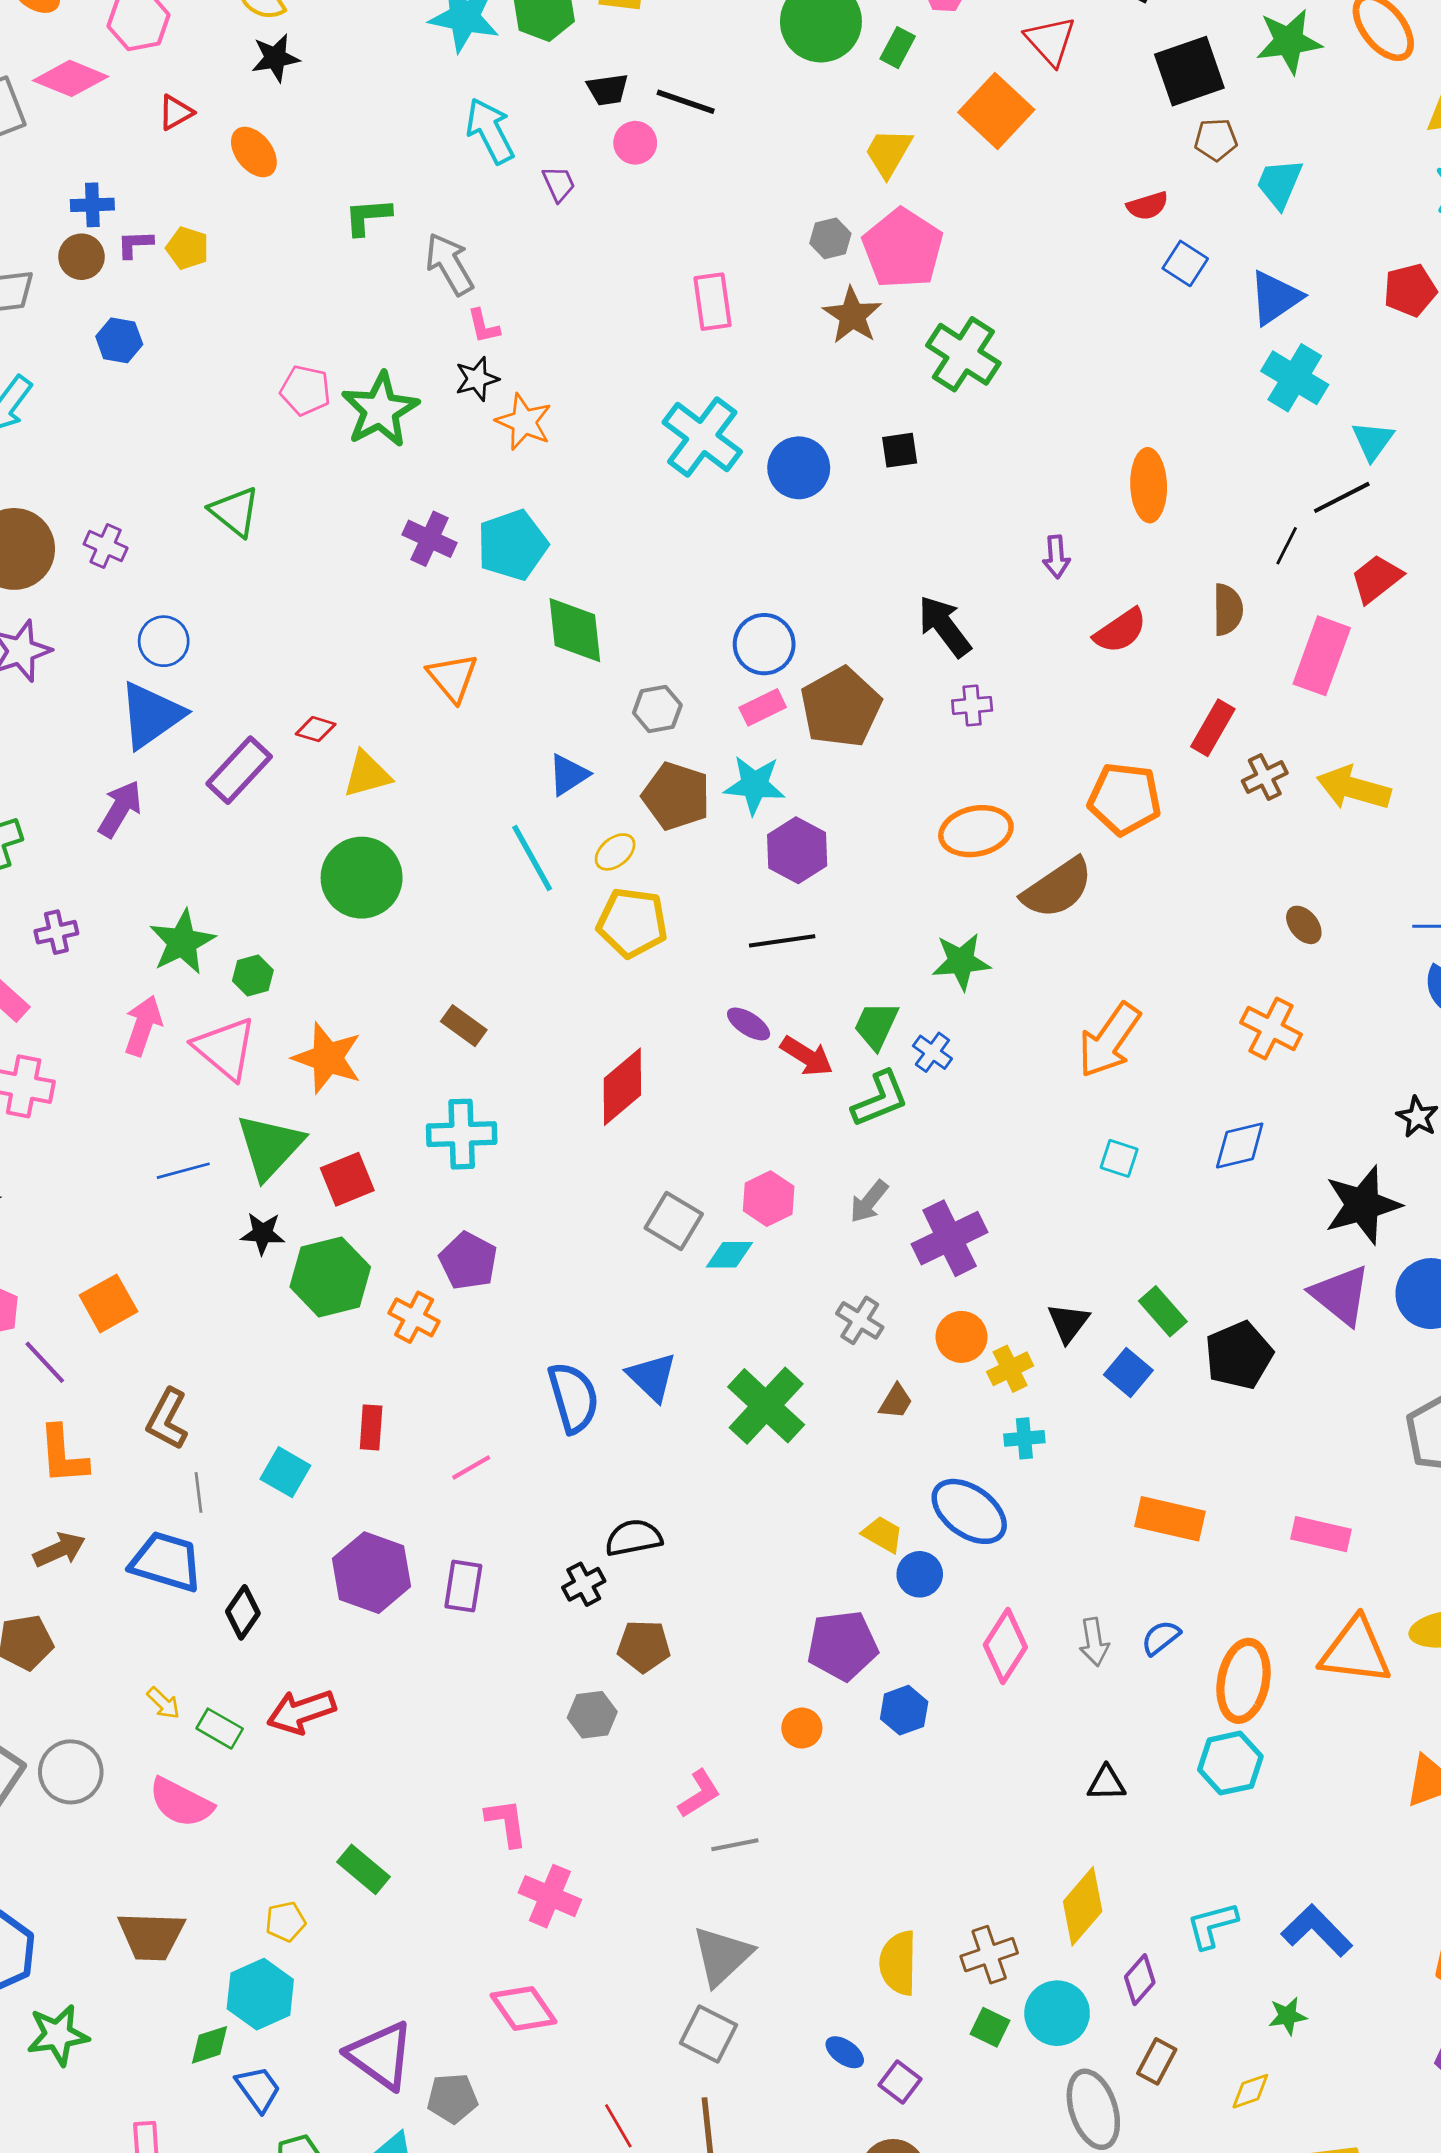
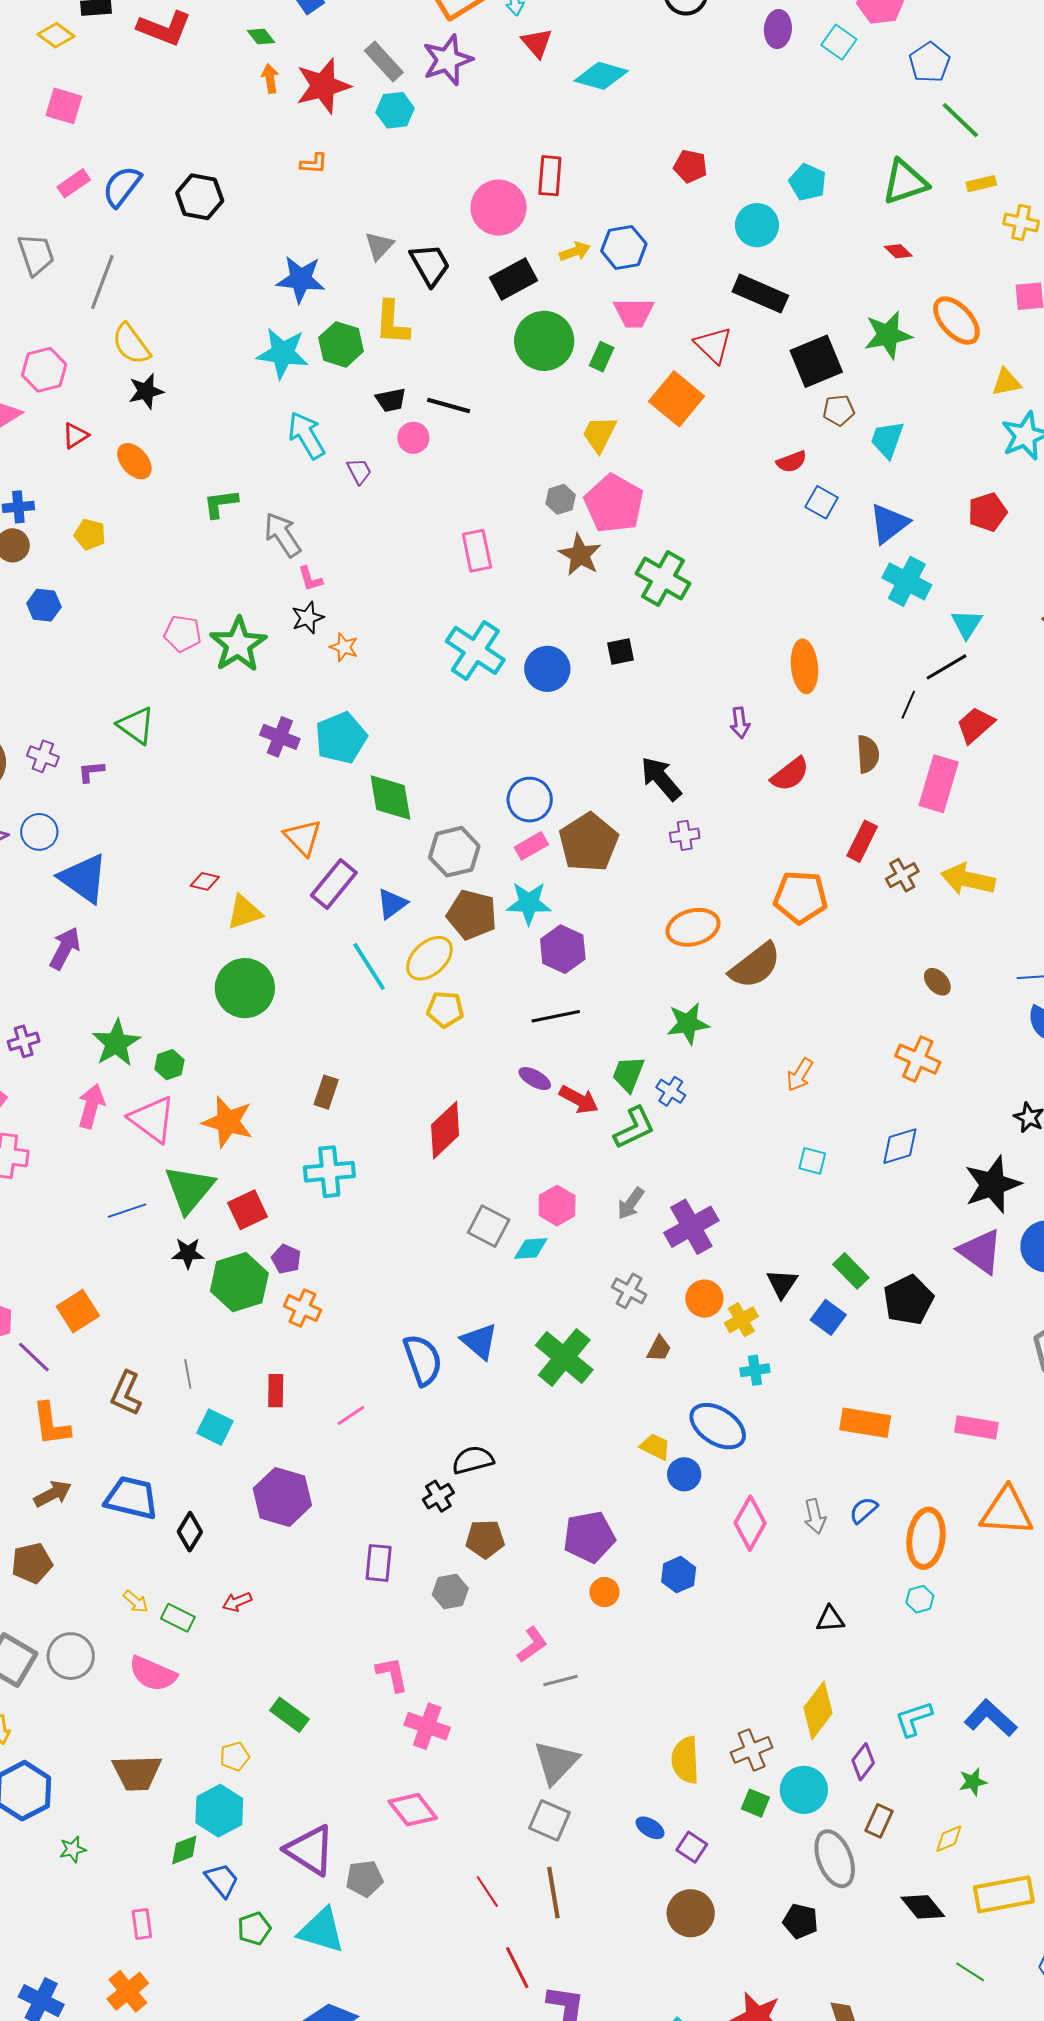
purple L-shape: (135, 244) -> (91, 772), moved
orange star: (524, 422) -> (344, 647), size x0.7
blue circle: (164, 641) -> (39, 832), moved
gray hexagon: (657, 709) -> (454, 852), size x1.4
blue triangle: (151, 715) -> (84, 878), turned -46
purple rectangle: (239, 770) -> (334, 884), moved
yellow ellipse: (615, 852) -> (429, 958), size x1.6
yellow pentagon: (632, 923) -> (445, 1009), size x0.7
brown rectangle: (464, 1026) -> (326, 1092), turned 76
orange arrow: (1109, 1040) -> (800, 1075), size x0.6
purple pentagon: (468, 1261) -> (286, 1259), moved, size x0.7
gray line: (198, 1492) -> (188, 1374), moved
purple rectangle: (463, 1586) -> (379, 1563), moved
purple pentagon: (842, 1646) -> (589, 1537), moved
red arrow: (301, 1712) -> (237, 1602), size x0.6
cyan hexagon: (1230, 1763) -> (920, 1599), size x0.6
green star: (58, 2035) -> (73, 1849), size x0.6

